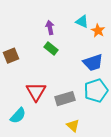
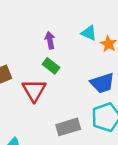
red triangle: (36, 92) -> (34, 90), moved

